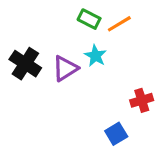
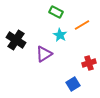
orange line: (119, 24) -> (82, 25), moved
purple triangle: (65, 68) -> (44, 54), moved

